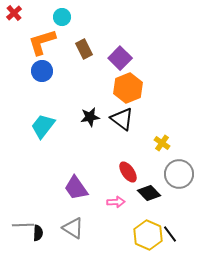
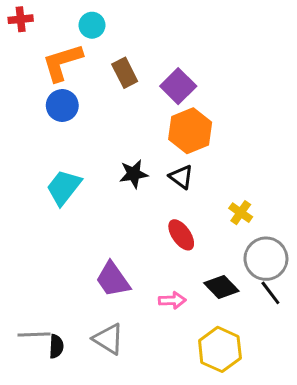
red cross: (14, 13) -> (21, 19), turned 35
black triangle: (122, 119) -> (181, 177), size x0.7
red ellipse: (128, 172) -> (181, 235), moved
black line: (170, 234) -> (270, 293), moved

